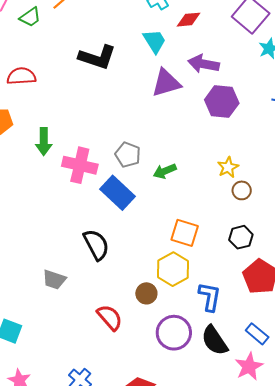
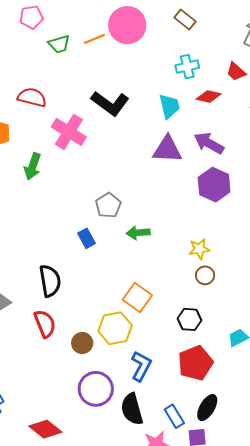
pink cross: (80, 165) -> (69, 132), moved
blue rectangle: (118, 193) -> (86, 238), size x0.6
red semicircle: (110, 317) -> (45, 324), moved

